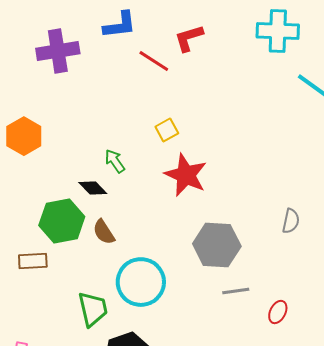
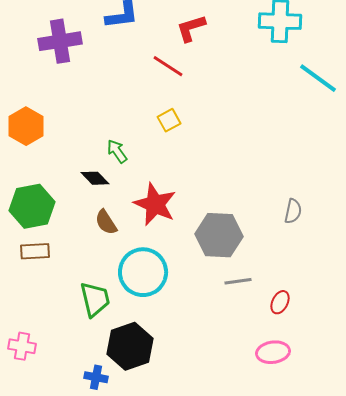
red line: (154, 61) -> (168, 66), moved
red star: (186, 175) -> (155, 204), moved
green hexagon: (62, 221) -> (32, 206), moved

